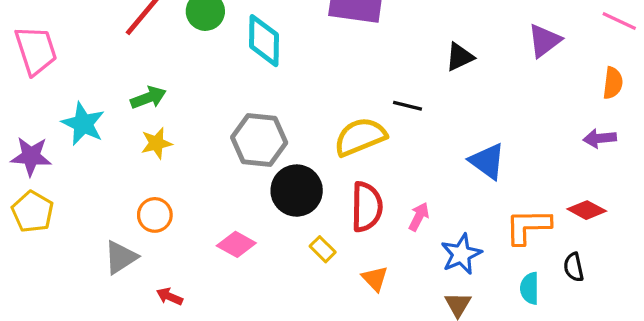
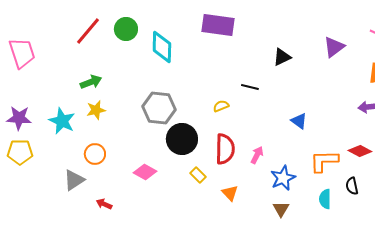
cyan star: (83, 124) -> (62, 121), moved
yellow semicircle: (360, 137) -> (221, 106), size x0.5
blue triangle: (487, 161) -> (299, 121), size x0.7
yellow pentagon: (33, 212) -> (20, 152), turned -30

